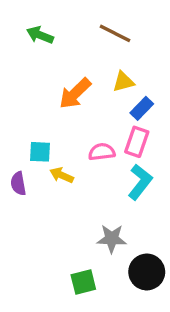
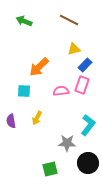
orange arrow: (75, 93) -> (39, 67), moved
yellow arrow: (62, 175) -> (37, 118), moved, turned -88
cyan L-shape: (140, 182) -> (88, 125), moved
purple semicircle: (18, 184) -> (11, 121), moved

